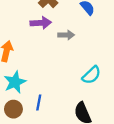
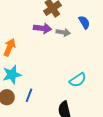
gray arrow: (66, 35) -> (63, 32), moved

